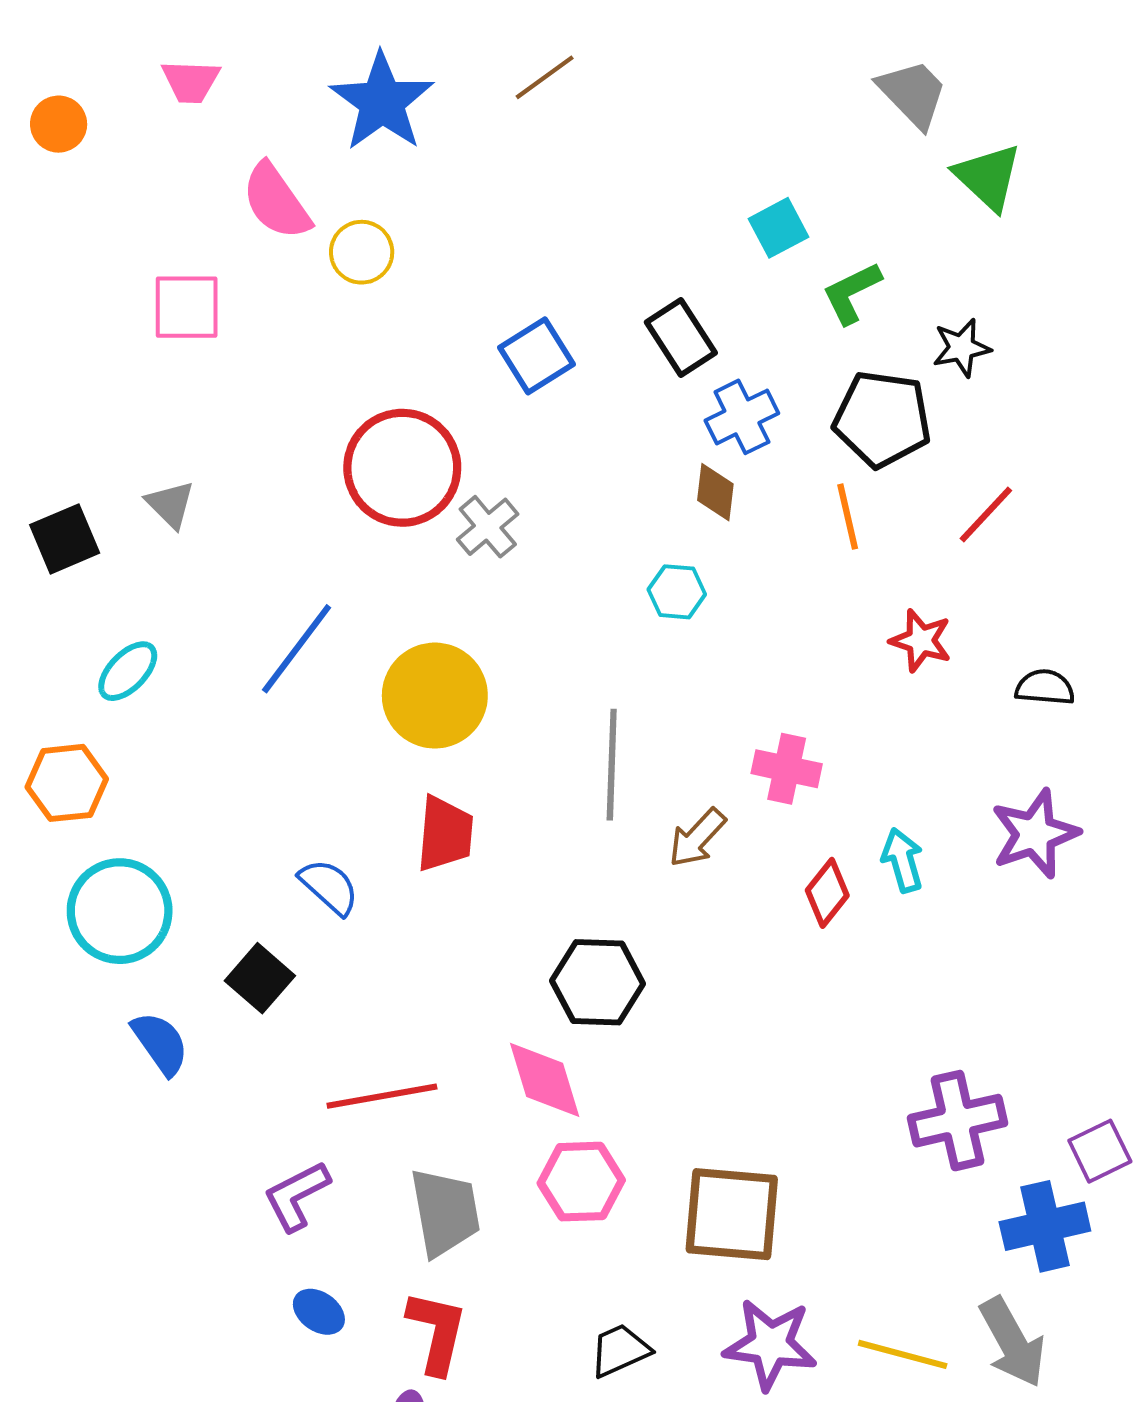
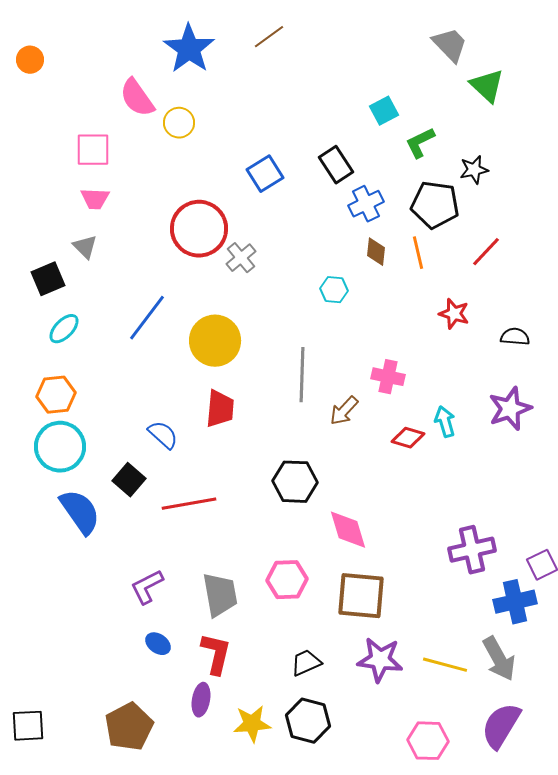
pink trapezoid: (191, 81) -> (95, 199), moved
brown diamond: (715, 492) -> (376, 252), moved
black square: (65, 539) -> (48, 279), moved
orange hexagon: (67, 783) -> (56, 395), moved
red diamond: (827, 893) -> (408, 438), turned 68
blue semicircle: (160, 1043) -> (80, 512), size x1.4
pink diamond: (545, 1080) -> (348, 530), moved
red line: (382, 1096) -> (189, 504), moved

